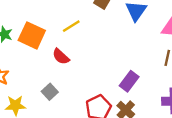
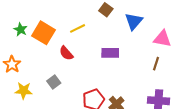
purple rectangle: (129, 81) -> (110, 53), moved, turned 48

